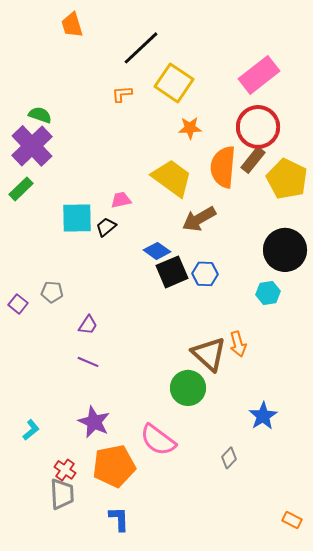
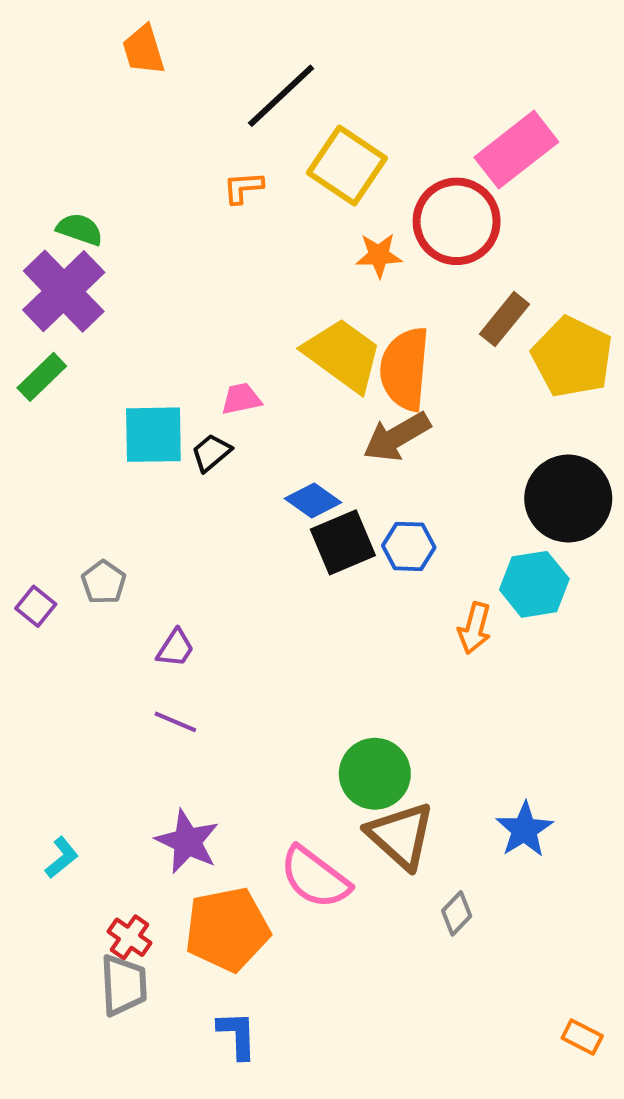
red circle: (258, 127) -> (457, 221), moved
orange semicircle: (223, 167) -> (405, 369), moved
gray pentagon: (52, 292) -> (104, 582), turned 30
cyan hexagon: (268, 293) -> (534, 584), size x1.4
orange arrow: (238, 344) -> (475, 628), moved, turned 30
brown triangle: (209, 354) -> (401, 836), moved

